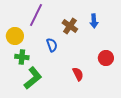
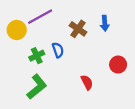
purple line: (36, 15) -> (40, 17), turned 35
yellow circle: (15, 36) -> (17, 30), moved
green cross: (22, 57) -> (37, 56), moved, turned -32

